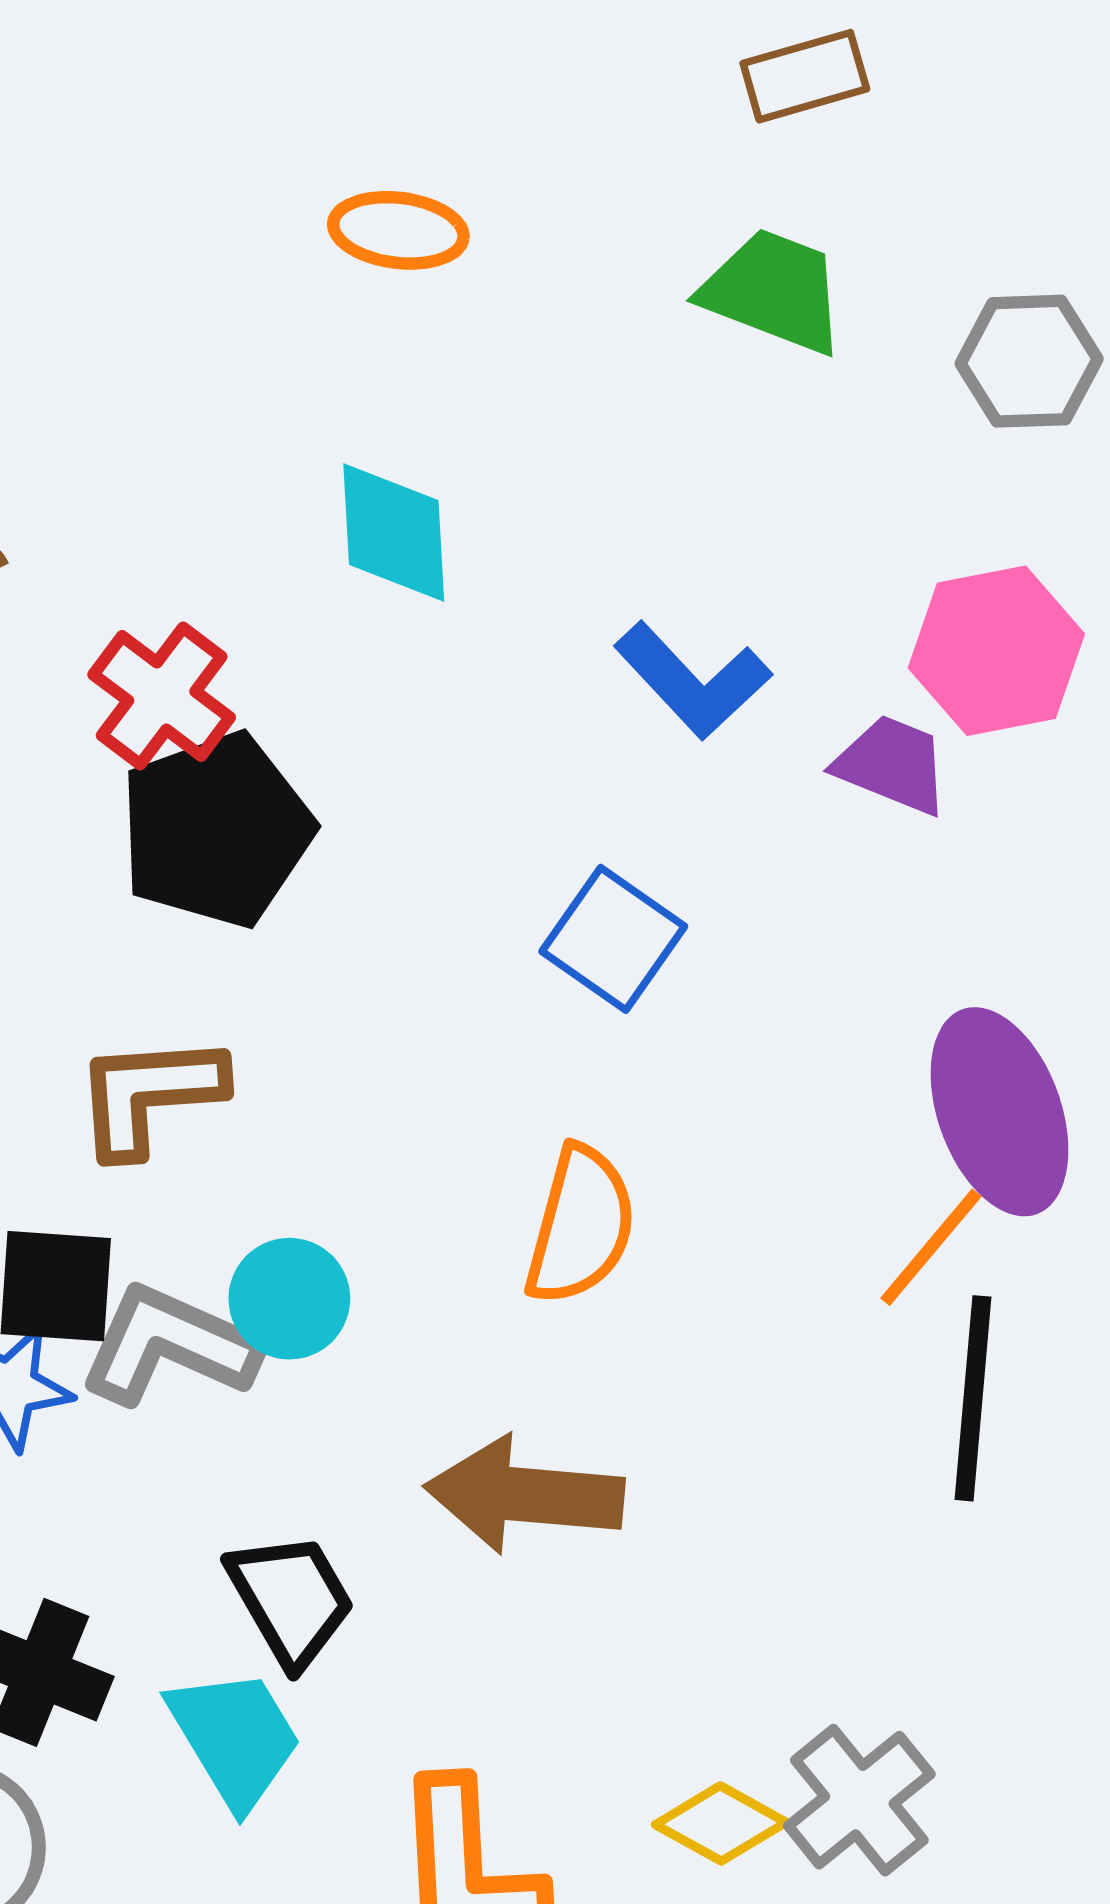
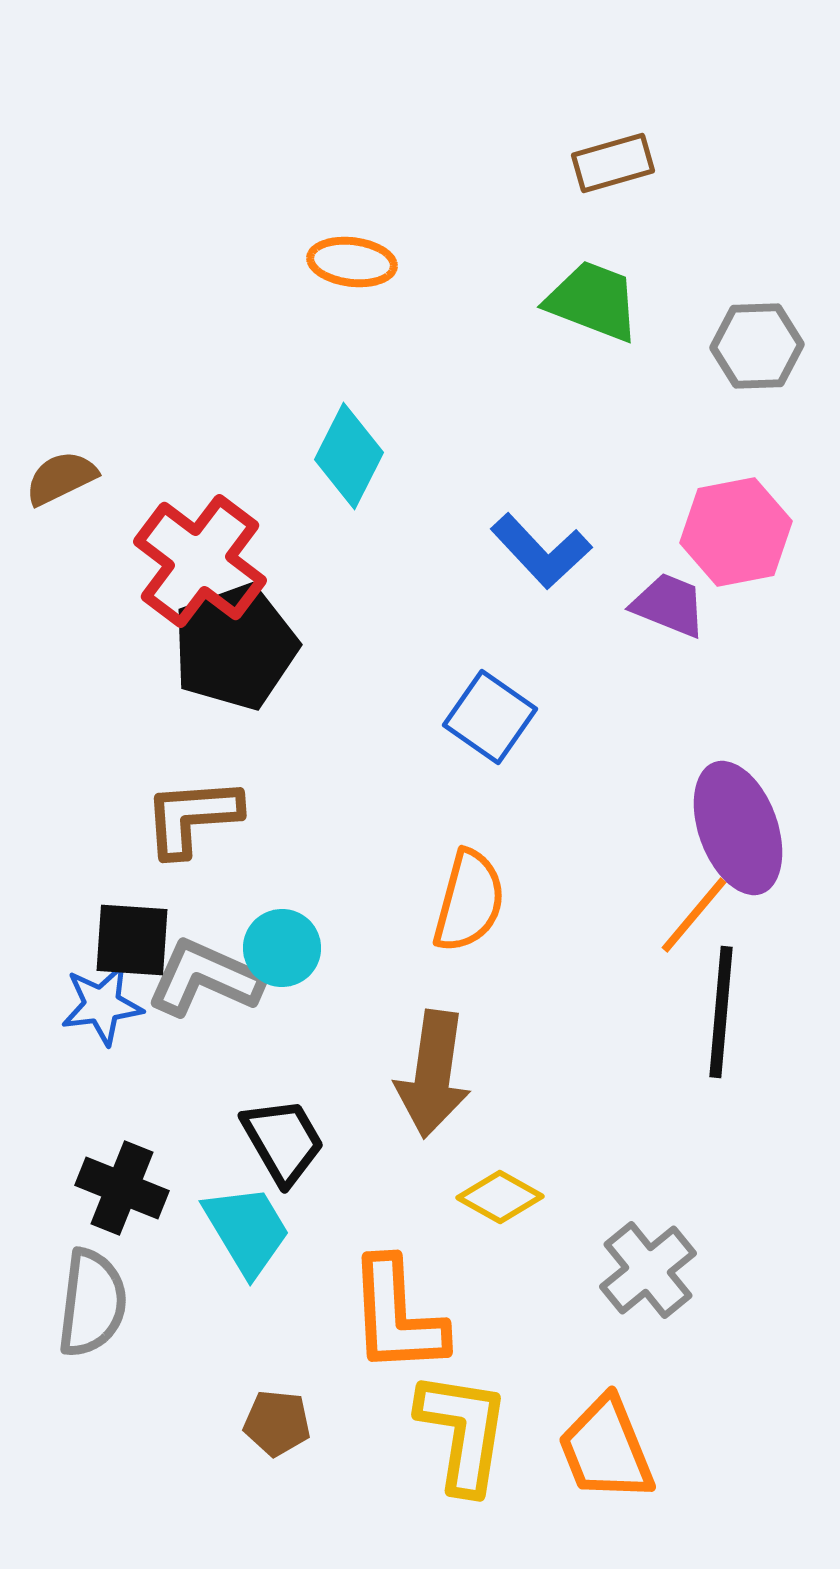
cyan diamond: (394, 532) -> (349, 456), turned 30
red cross: (162, 696) -> (200, 561), size x1.4
brown arrow: (524, 1495) -> (433, 1074), turned -87
yellow diamond: (721, 1823) -> (500, 1197), moved

